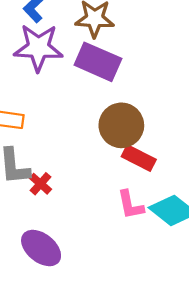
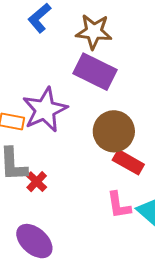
purple star: (38, 48) -> (45, 110), moved, turned -30

